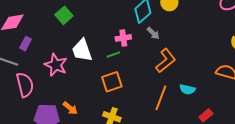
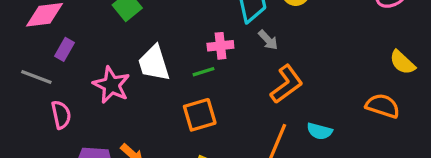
pink semicircle: (25, 85) -> (61, 115), size x0.7

